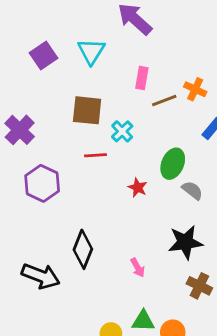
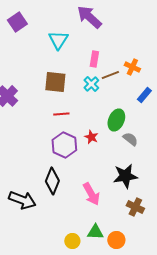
purple square: (44, 56) -> (17, 22), moved
cyan cross: (122, 131) -> (91, 84), moved
purple hexagon: (42, 183) -> (64, 145), moved
pink arrow: (138, 268) -> (91, 194), size x1.6

